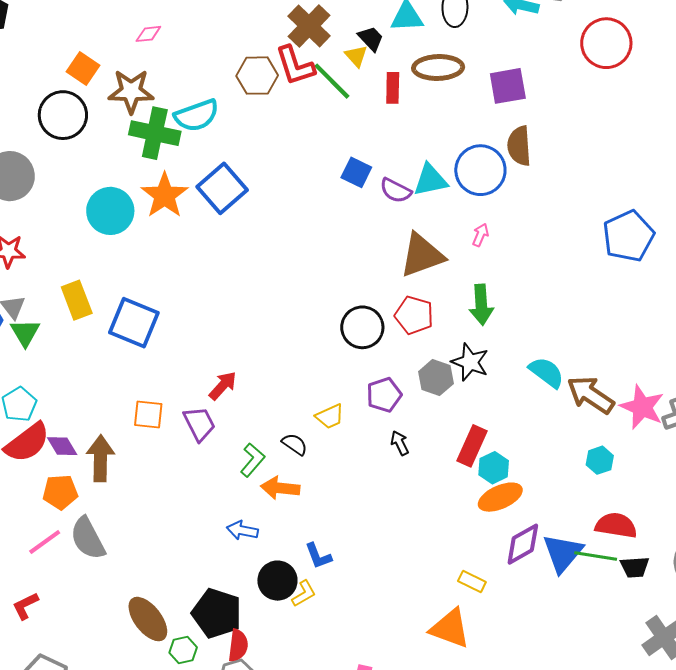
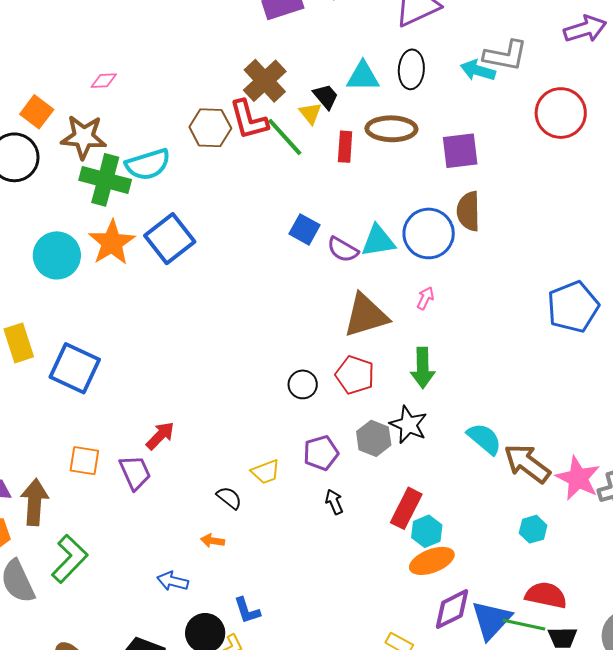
black circle: (362, 327) -> (303, 384), size x0.7
green L-shape: (253, 460) -> (70, 559), moved, size x1.4
orange arrow: (280, 488) -> (213, 541), size x0.6

